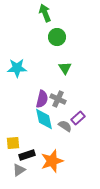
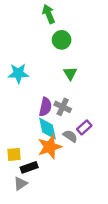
orange star: (52, 161) -> (50, 147), moved

